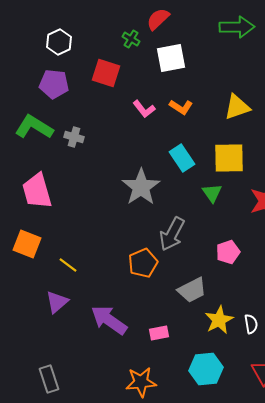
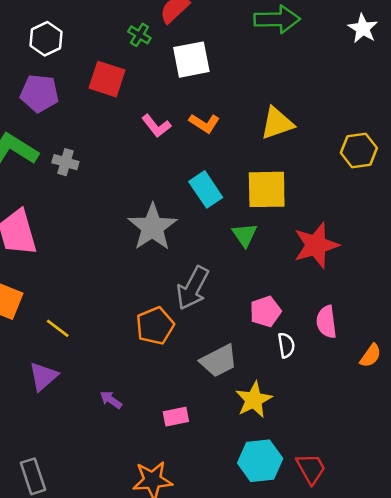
purple arrow: (109, 320) -> (111, 400), size x0.5
white semicircle: (251, 324) -> (286, 345), moved
cyan hexagon: (206, 369) -> (260, 461), moved

